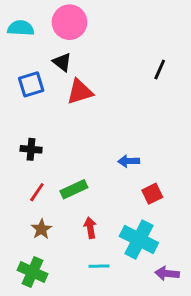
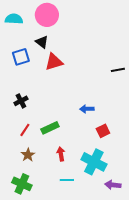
black line: (160, 69) -> (118, 70), moved, turned 56
black cross: (31, 149) -> (21, 101), turned -32

